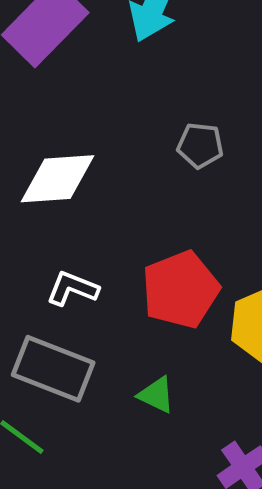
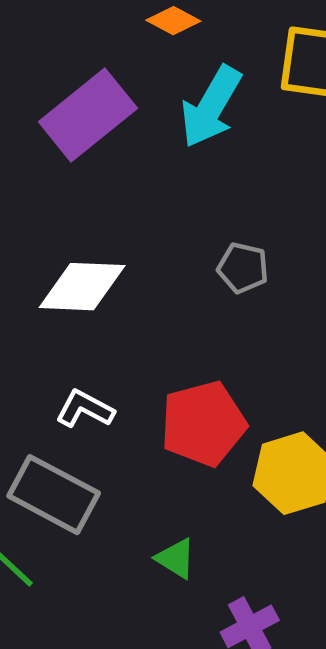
green triangle: (156, 395) -> (176, 559), moved

